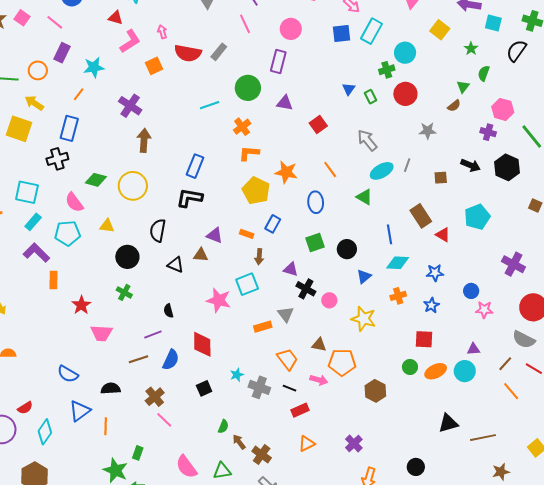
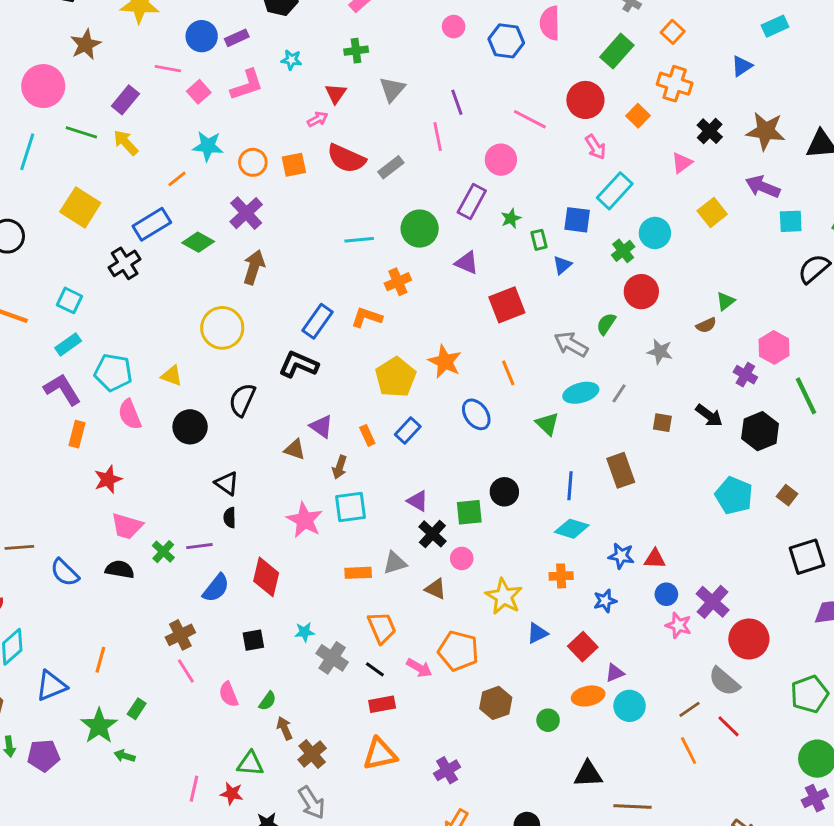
pink square: (22, 18) -> (199, 92), moved
red triangle: (116, 18) -> (336, 94), moved, turned 35
pink line: (55, 22) -> (168, 69), turned -42
cyan square: (493, 23) -> (791, 221), turned -30
pink arrow: (162, 32) -> (318, 119), turned 64
blue square: (342, 33) -> (577, 220), moved
pink L-shape: (130, 41) -> (247, 85), moved
green star: (471, 49) -> (511, 218), moved
purple rectangle: (62, 53) -> (125, 100), moved
orange circle: (38, 70) -> (253, 162), moved
green cross: (387, 70) -> (623, 251), turned -35
green semicircle: (484, 73) -> (606, 324), moved
green rectangle: (371, 97) -> (539, 240), moved
yellow arrow: (34, 103) -> (126, 143), moved
red square: (318, 124) -> (507, 305), size x1.4
blue rectangle: (69, 128) -> (152, 224), turned 30
gray arrow: (367, 140) -> (571, 344), turned -35
orange L-shape: (249, 153) -> (367, 317), moved
black cross: (57, 159) -> (125, 263), turned -30
green diamond: (96, 180) -> (198, 242), moved
cyan square: (27, 192) -> (70, 300), size x0.7
pink semicircle: (74, 202) -> (130, 414), moved
blue ellipse: (316, 202) -> (476, 414), turned -45
cyan pentagon: (477, 217) -> (734, 495), moved, turned 30
orange rectangle: (247, 234) -> (367, 435), turned 32
red triangle: (443, 235) -> (655, 559), moved, turned -42
green square: (315, 243) -> (469, 512), moved
brown arrow: (259, 257) -> (340, 467), moved
purple cross: (513, 264) -> (713, 602), moved
black triangle: (176, 265) -> (227, 483), moved
blue triangle: (364, 276) -> (537, 633), moved
green cross: (124, 292) -> (163, 552), moved
gray triangle: (286, 314) -> (395, 563), turned 36
red square: (424, 339) -> (583, 647), turned 30
brown triangle: (319, 345) -> (436, 589), moved
purple triangle: (473, 349) -> (615, 673), moved, turned -32
brown line: (139, 359) -> (19, 547), moved
green circle: (410, 367) -> (548, 720), moved
black semicircle: (111, 388) -> (120, 569), moved
blue triangle: (80, 411) -> (51, 686), moved
orange triangle: (307, 444) -> (380, 754), size x1.4
pink semicircle: (186, 467) -> (229, 694), moved, size x0.7

